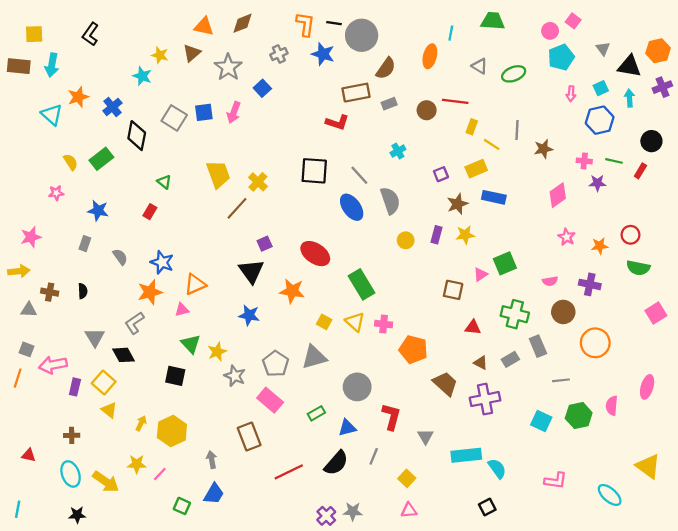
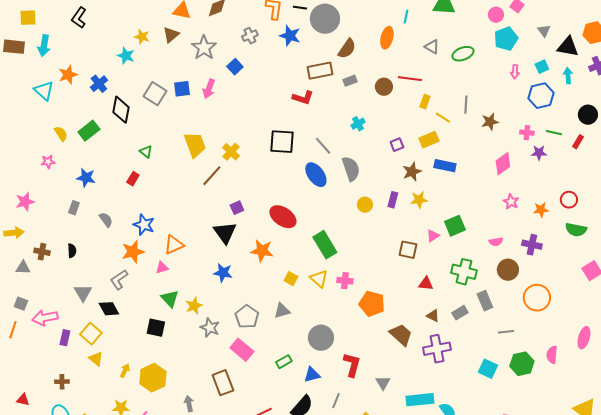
gray triangle: (314, 357) -> (282, 311), size x0.7

